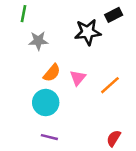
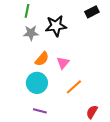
green line: (23, 14) -> (27, 11), moved
black star: (88, 32) -> (56, 26), moved
orange line: (110, 85) -> (74, 87), moved

